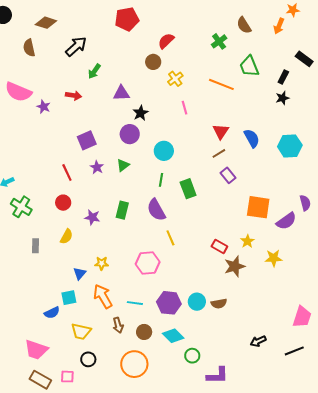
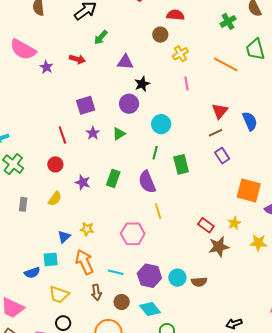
red semicircle: (166, 41) -> (175, 15), turned 42

